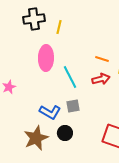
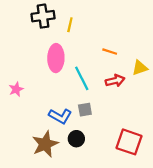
orange line: (102, 59) -> (110, 52), moved

